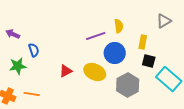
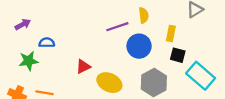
purple arrow: (13, 34) -> (23, 24), turned 128
blue semicircle: (34, 50) -> (47, 43), turned -72
yellow ellipse: (95, 72) -> (109, 83), moved

